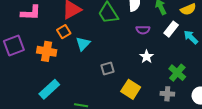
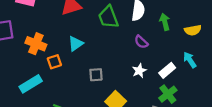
white rectangle: (171, 29) -> (167, 70), moved
purple semicircle: (143, 30) -> (141, 42), turned 32
orange square: (64, 32) -> (54, 62), moved

